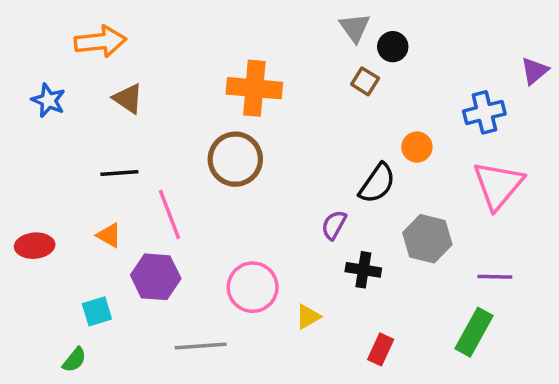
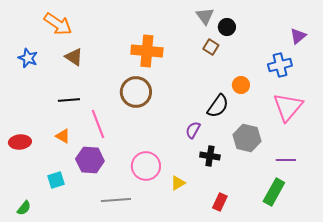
orange arrow: (100, 41) -> (58, 24), turned 40
purple triangle: (535, 71) -> (298, 36), moved
green semicircle: (74, 360) -> (24, 208), moved

